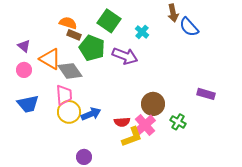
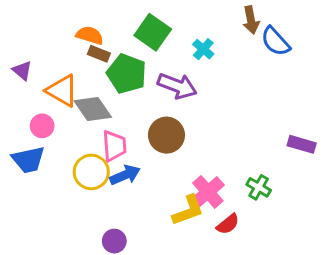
pink circle: (24, 70) -> (42, 126), moved
pink trapezoid: (64, 95) -> (114, 146), moved
brown circle: (153, 104) -> (166, 135), moved
red semicircle: (122, 122) -> (228, 224), moved, turned -35

